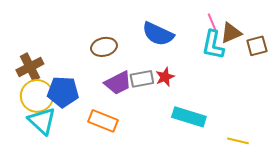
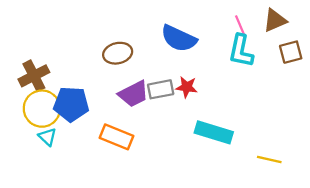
brown triangle: (231, 33) -> (275, 20), moved
red star: (165, 77) -> (187, 87), turned 30
cyan triangle: (42, 121) -> (48, 137), size x0.6

